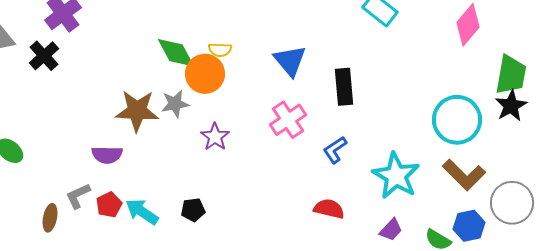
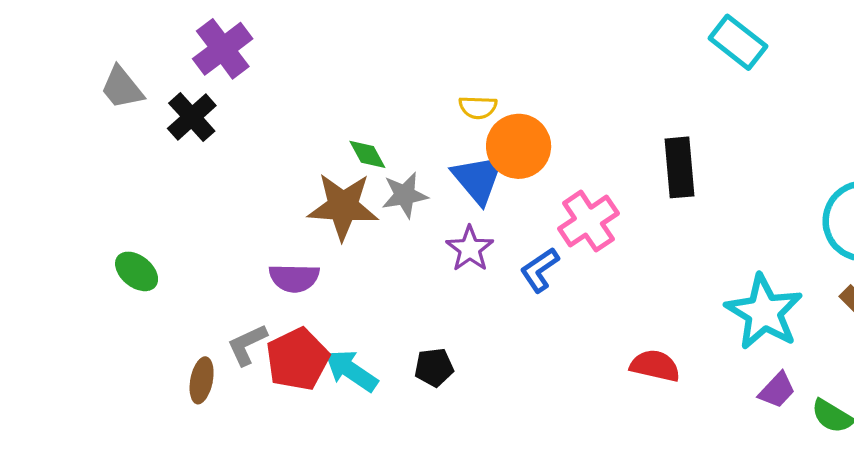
green diamond: (176, 53) -> (367, 154), moved, size x0.6
blue triangle: (290, 61) -> (478, 179), moved
orange circle: (205, 74) -> (519, 146), moved
blue L-shape: (335, 150) -> (540, 270), moved
red pentagon: (109, 205) -> (297, 359), size x1.5
purple trapezoid: (391, 230) -> (777, 390), moved

